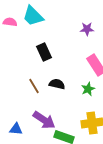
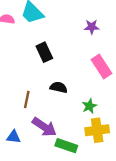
brown line: (34, 86) -> (27, 99), moved, turned 42
green star: (88, 89) -> (89, 106), moved

